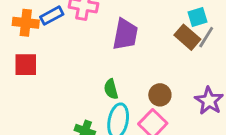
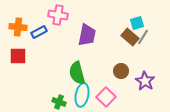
blue rectangle: (52, 16) -> (39, 32), moved
green semicircle: (111, 89) -> (77, 73), size x1.6
brown circle: (160, 95) -> (121, 71), moved

